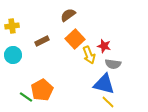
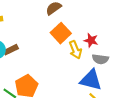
brown rectangle: (42, 41) -> (11, 50), moved

